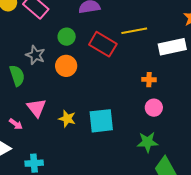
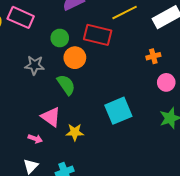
orange circle: (66, 66) -> (75, 58), moved
green semicircle: (17, 76) -> (66, 85), moved
yellow star: (67, 119) -> (75, 132), moved

